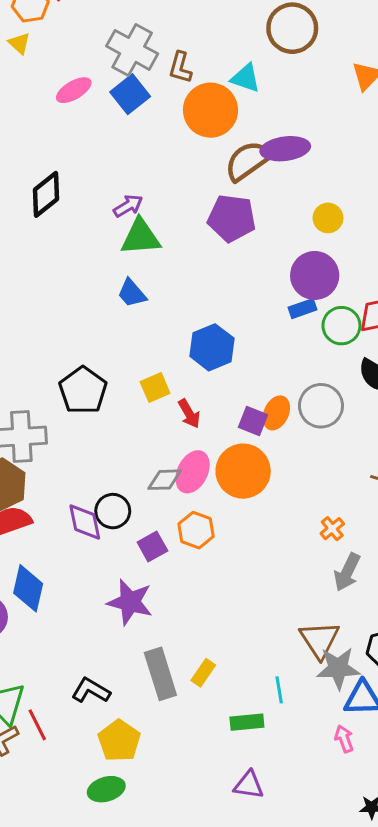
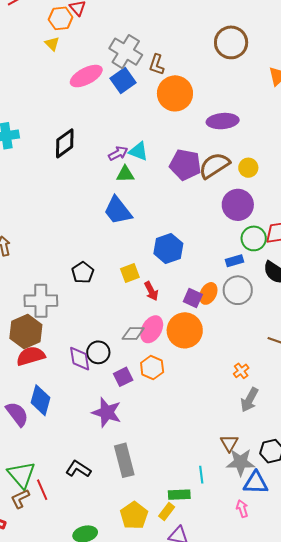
cyan triangle: (246, 78) -> (138, 151), moved
pink ellipse: (74, 90) -> (86, 76), size x1.4
brown semicircle: (248, 161) -> (214, 165), moved
green triangle: (140, 237) -> (125, 174), size x0.7
blue trapezoid: (132, 293) -> (118, 211), size x1.5
blue rectangle: (302, 309) -> (234, 261), moved
black pentagon: (83, 390) -> (83, 273), size x0.7
brown triangle: (320, 640) -> (229, 443), size x0.7
yellow rectangle: (203, 673) -> (167, 512), moved
yellow pentagon: (119, 741) -> (134, 515), moved

